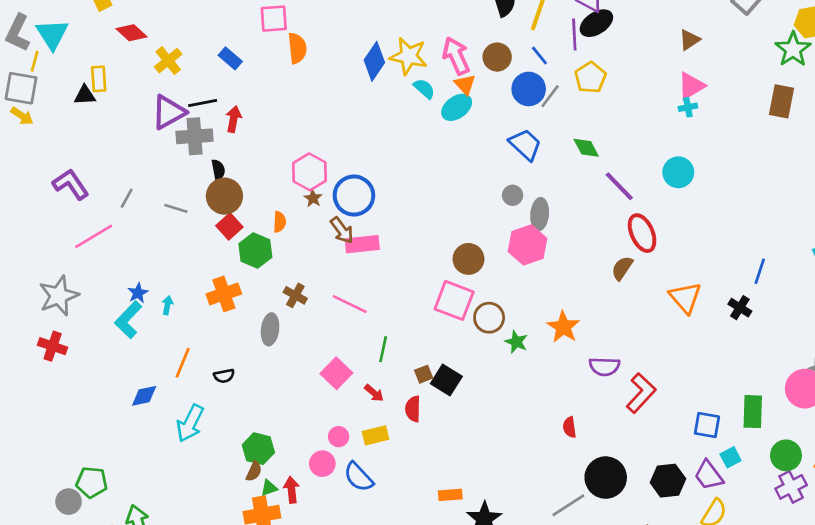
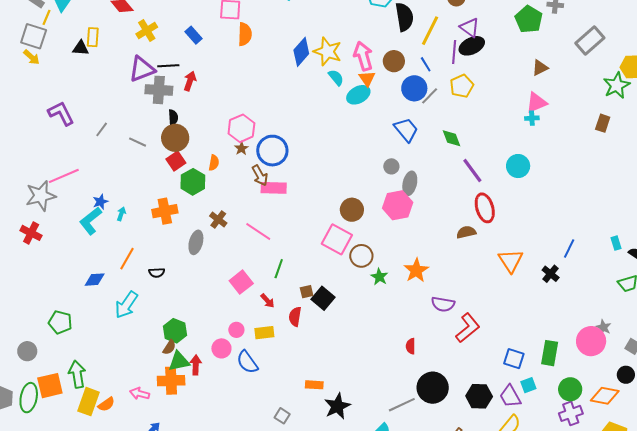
brown rectangle: (782, 101) -> (603, 123), size x0.7
pink line: (94, 236) -> (64, 176), moved
brown semicircle: (622, 268) -> (466, 232), turned 36
green pentagon: (92, 482) -> (60, 322), moved
green triangle: (269, 488) -> (179, 361), size x1.6

